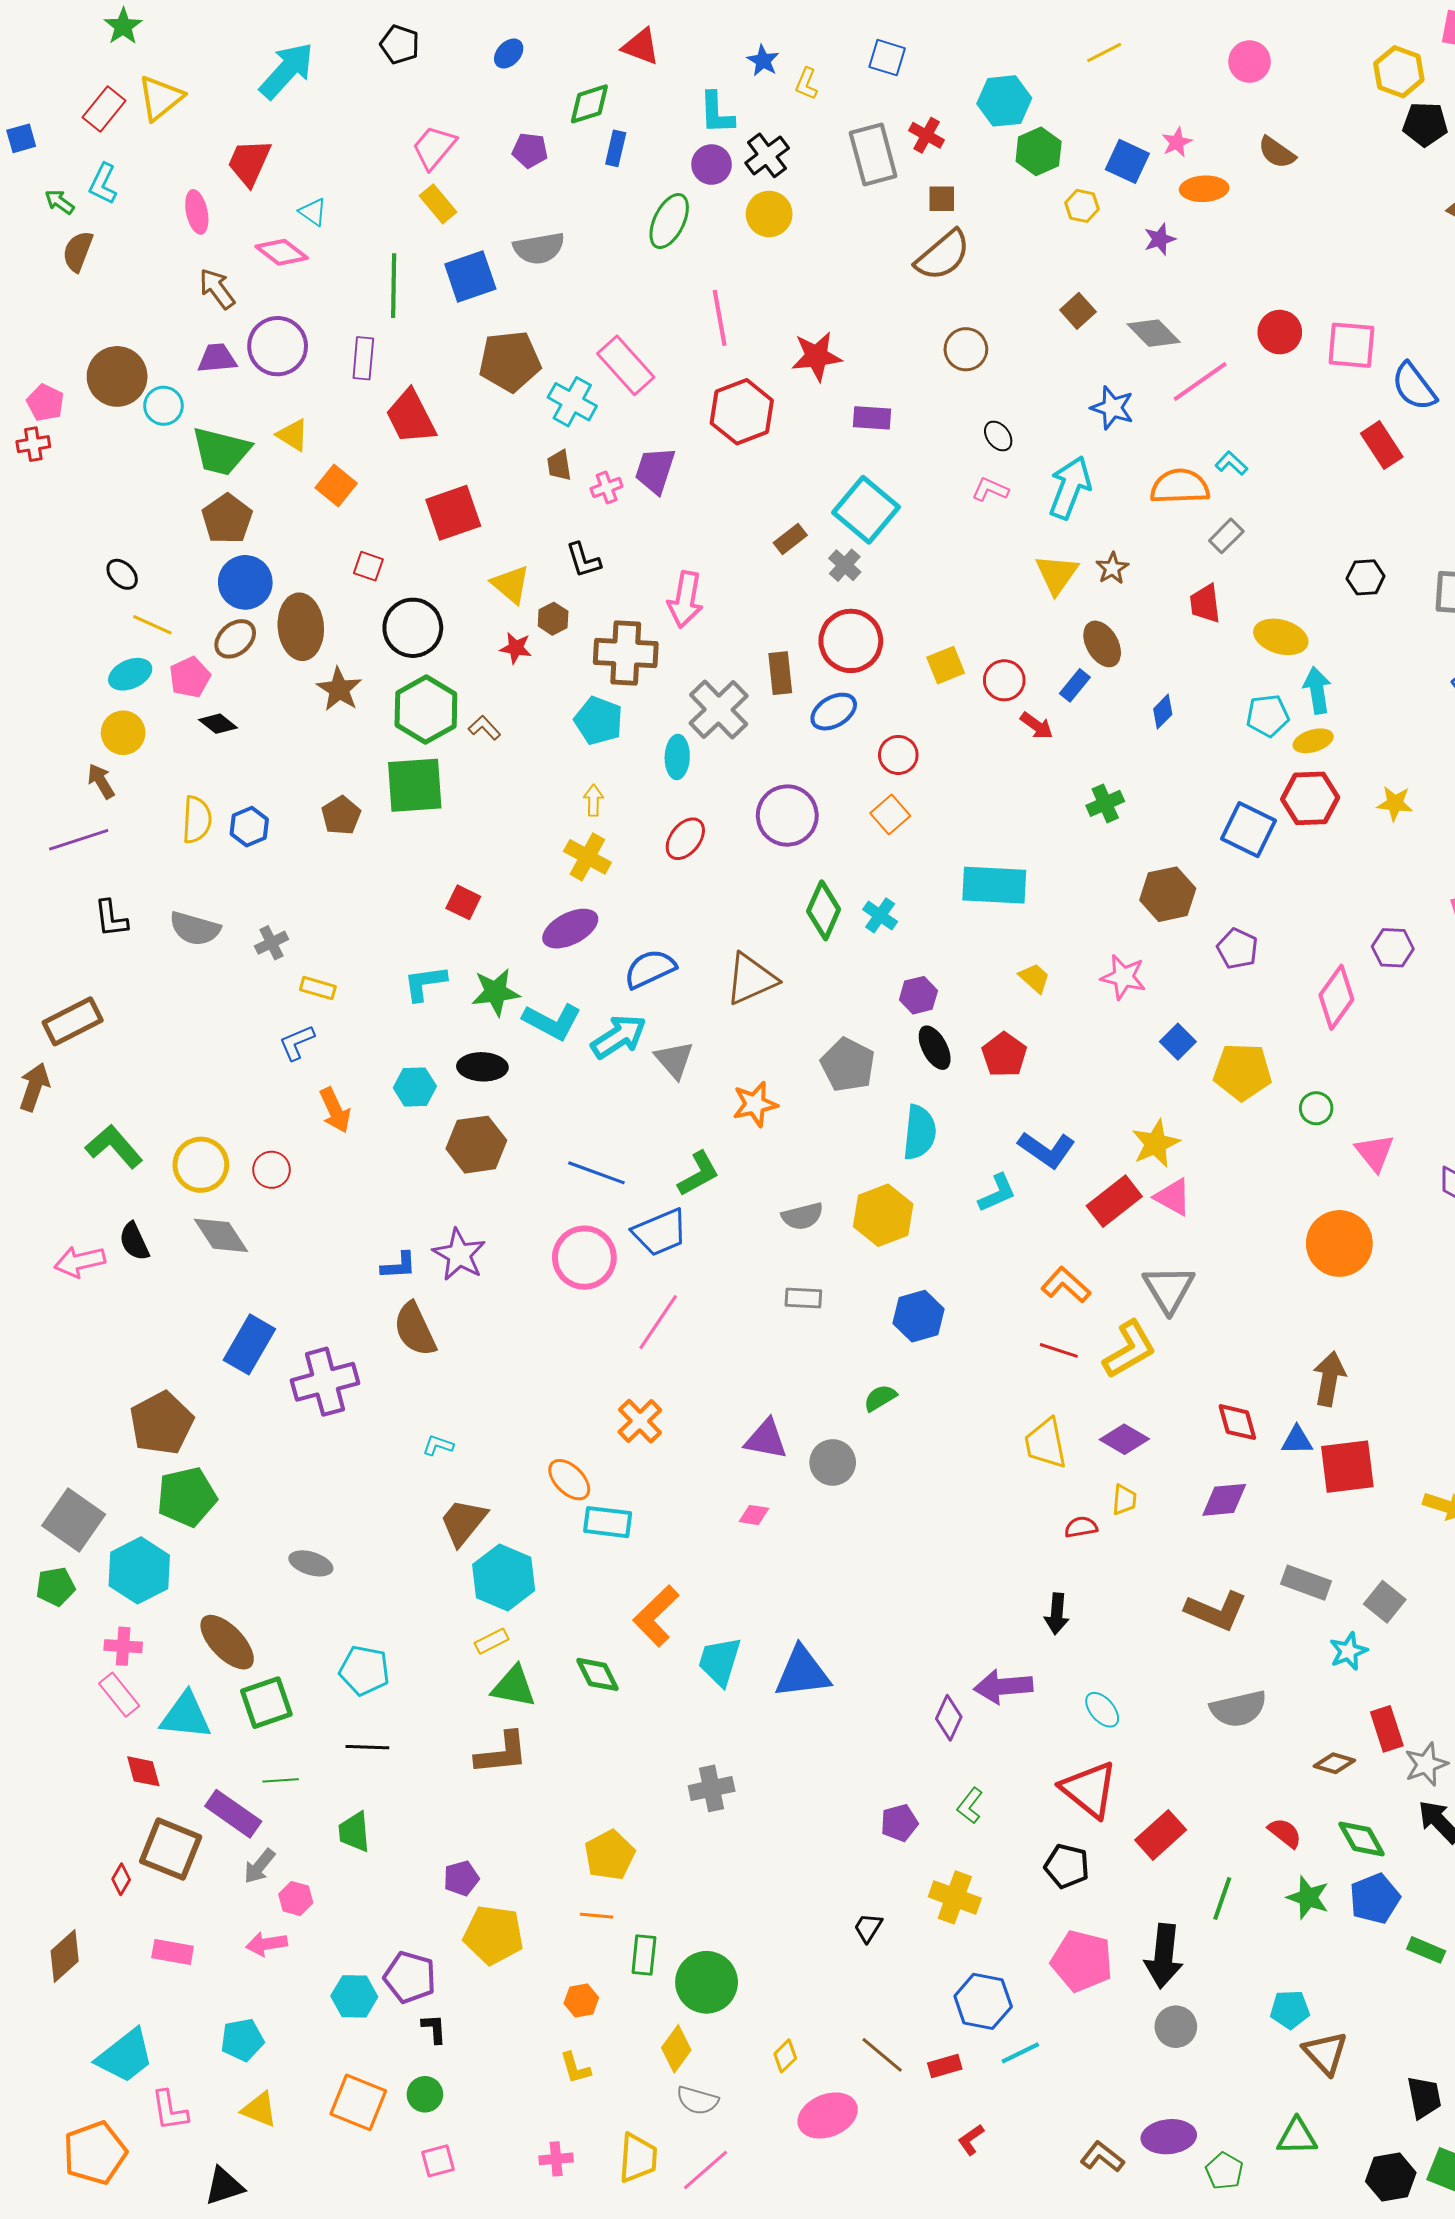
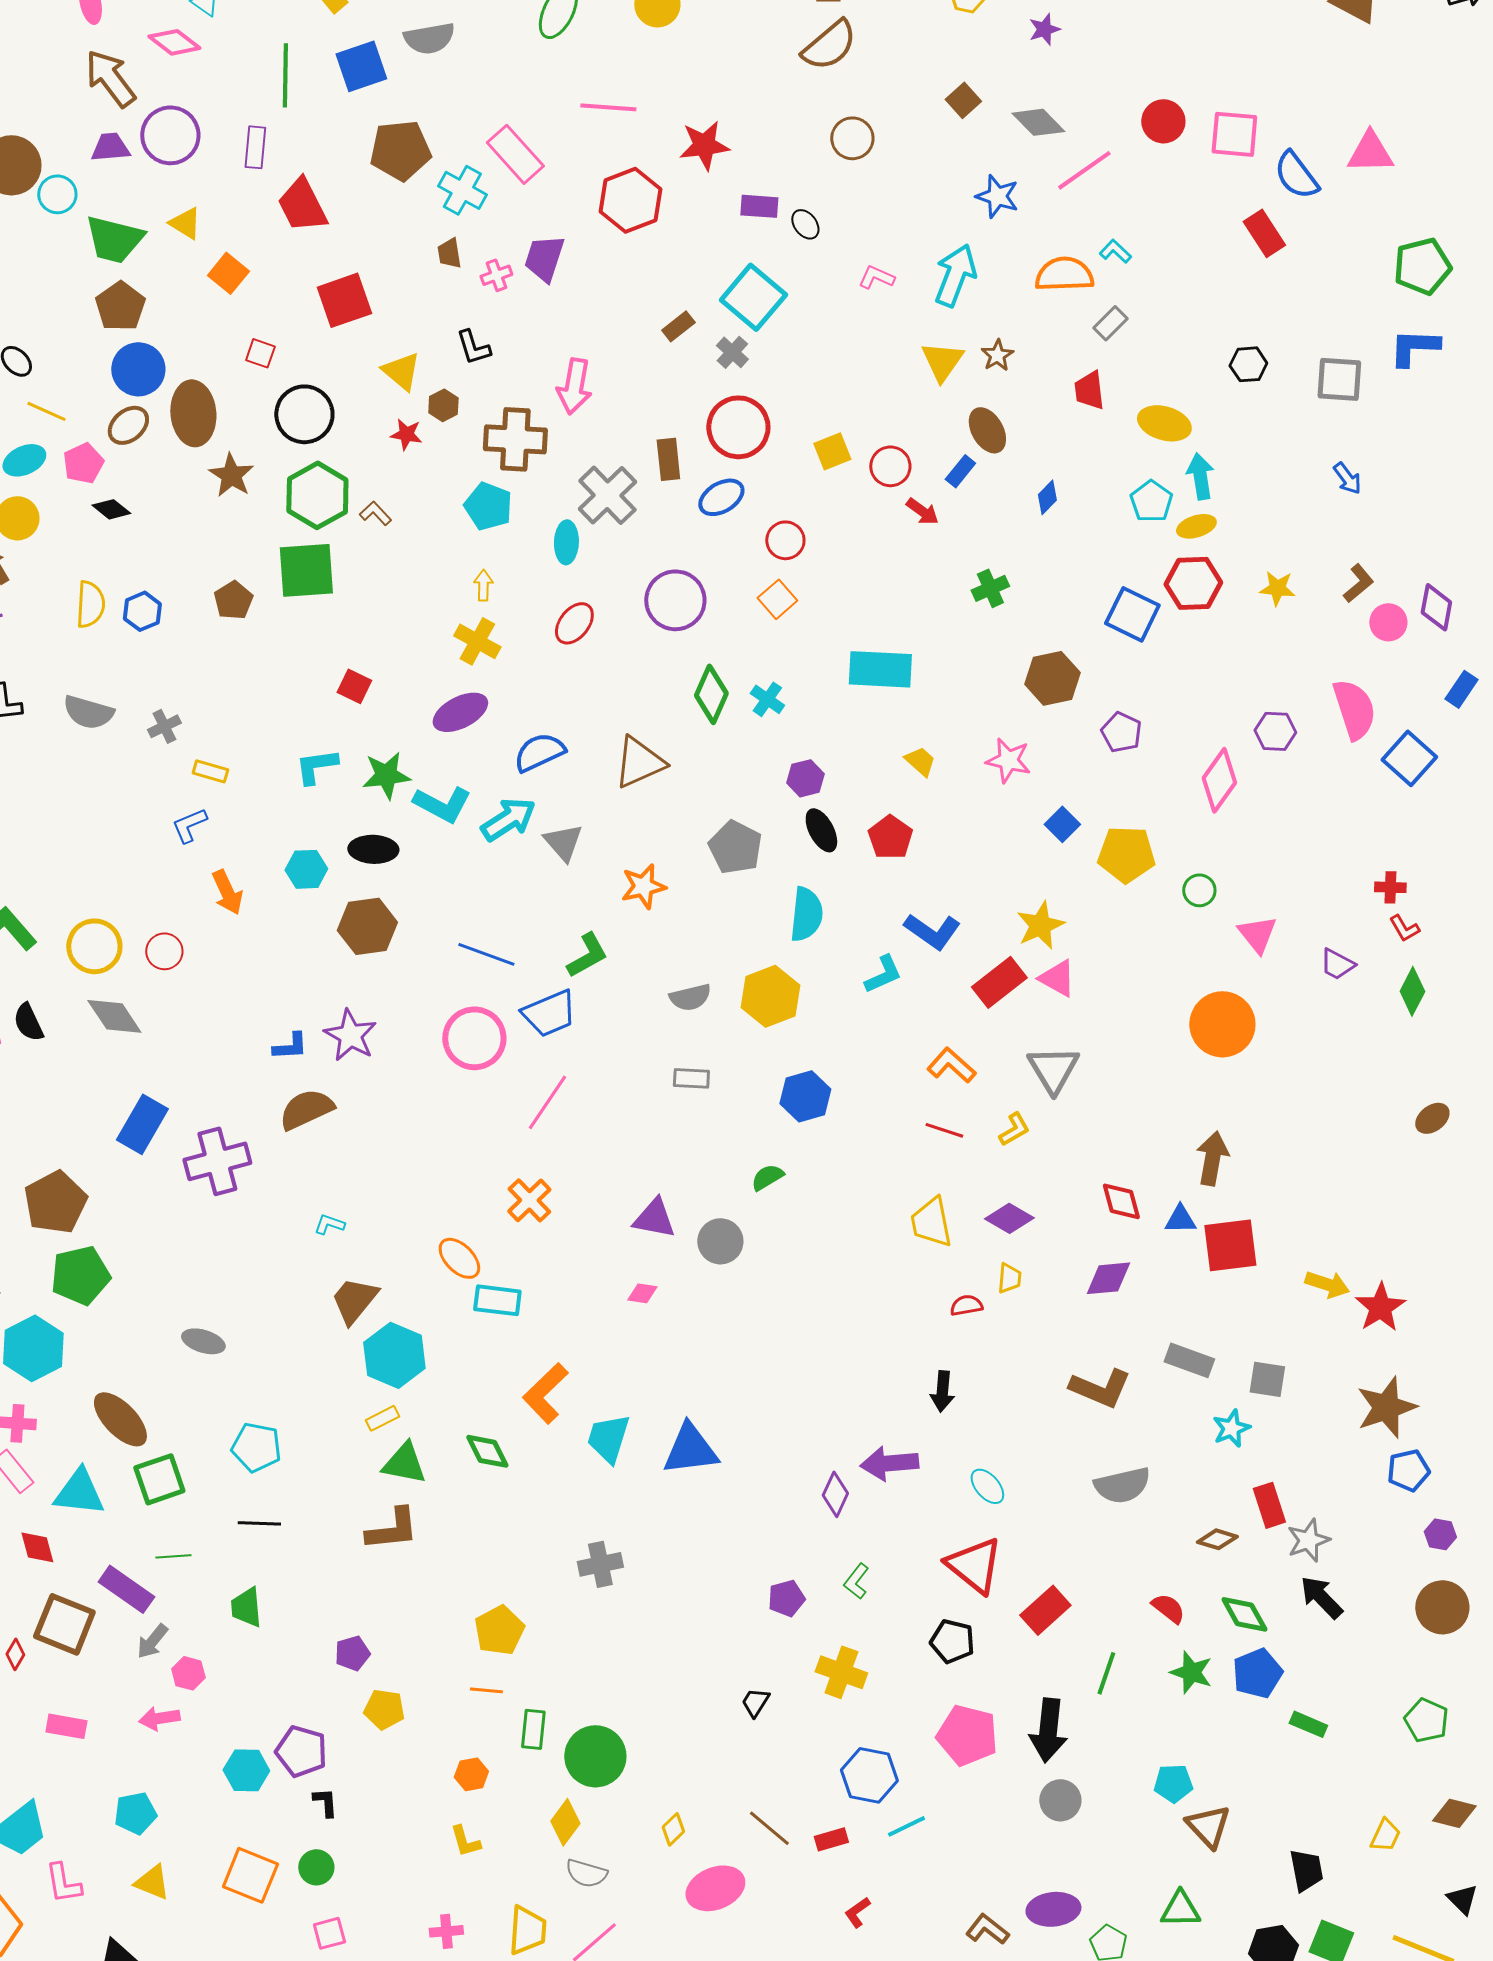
brown arrow: (217, 289) -> (110, 78), size x1.4
pink line: (720, 318) -> (608, 107), turned -76
black ellipse: (998, 436) -> (805, 224), moved
cyan pentagon: (1268, 716) -> (1151, 501), turned -30
brown semicircle: (415, 1329) -> (306, 1109), turned 90
yellow L-shape: (1129, 1349) -> (1014, 1129), size x0.6
gray square: (1385, 1602) -> (1267, 1379), turned -30
yellow pentagon: (494, 1935) -> (384, 1709), size x0.7

